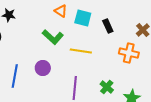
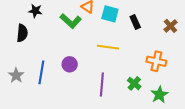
green L-shape: (53, 37) -> (71, 21), moved
orange cross: (129, 53) -> (156, 61), moved

